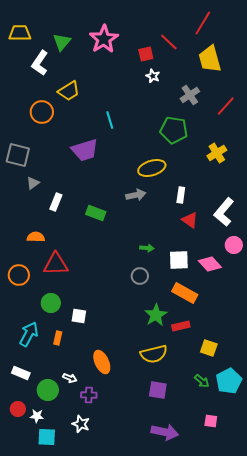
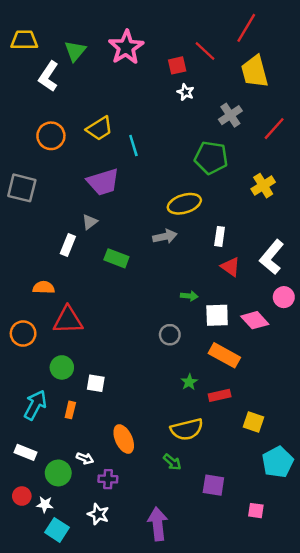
yellow trapezoid: (69, 91) -> (99, 129), moved
gray triangle: (33, 183) -> (90, 222), moved
green arrow: (147, 248) -> (189, 296), moved
green star: (156, 315) -> (189, 382), size x0.6
green arrow: (202, 381) -> (172, 462), moved
purple square: (158, 390) -> (213, 485), moved
purple arrow: (165, 432) -> (158, 524), moved, turned -108
cyan square: (47, 437) -> (57, 530), turned 30

